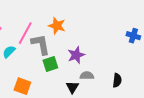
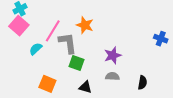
purple star: (76, 55) -> (113, 55), moved
green square: (50, 64) -> (77, 63), turned 35
black triangle: (72, 87) -> (85, 87), moved, turned -48

